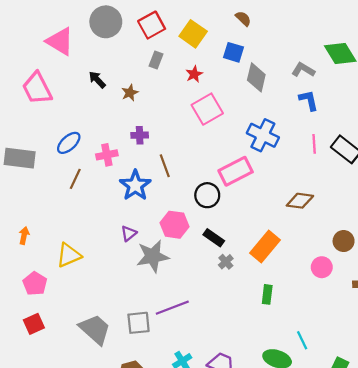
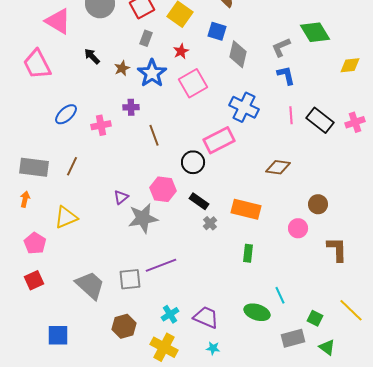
gray L-shape: (303, 70) -> (281, 47), turned -55
gray rectangle: (20, 158) -> (34, 167), moved
brown line: (75, 179) -> (72, 166), moved
blue star: (135, 185) -> (152, 73), moved
orange rectangle: (265, 246) -> (246, 209), turned 64

